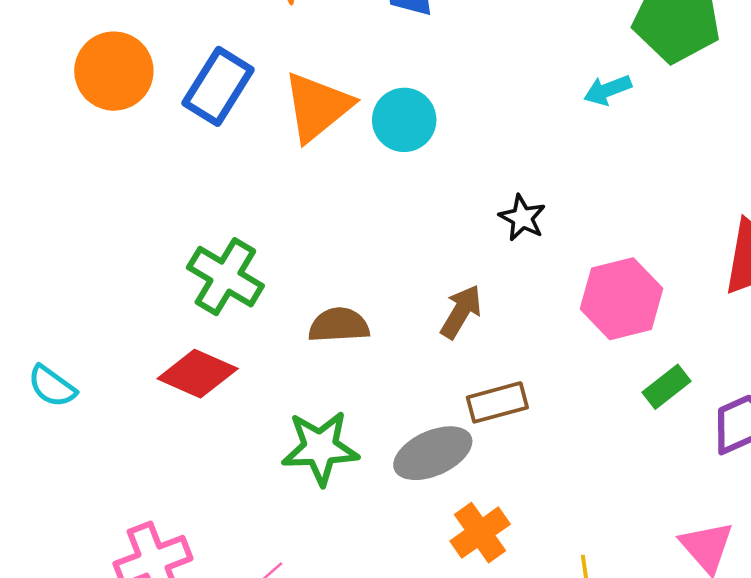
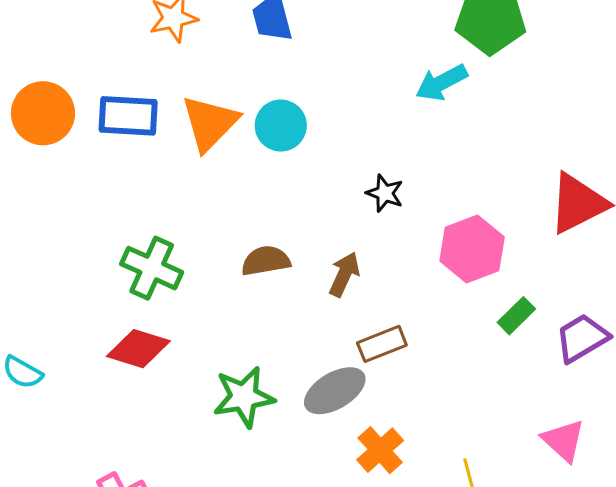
blue rectangle: (218, 86) -> (128, 116), turned 68
cyan arrow: (608, 90) -> (441, 83), size x1.4
brown semicircle: (339, 325) -> (266, 261), moved

